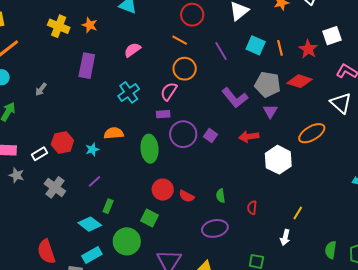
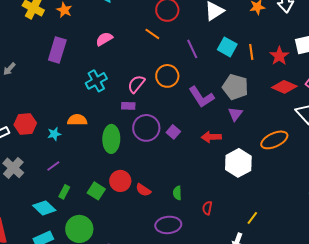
orange circle: (185, 69) -> (167, 76), moved
red diamond: (299, 81) -> (284, 87), moved
green square: (150, 218) -> (96, 191), moved

